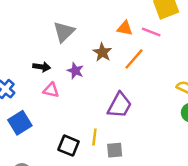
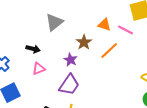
purple star: (75, 71) -> (70, 60), moved
pink triangle: (51, 90) -> (39, 69), turned -40
purple trapezoid: (120, 105) -> (69, 85), moved

